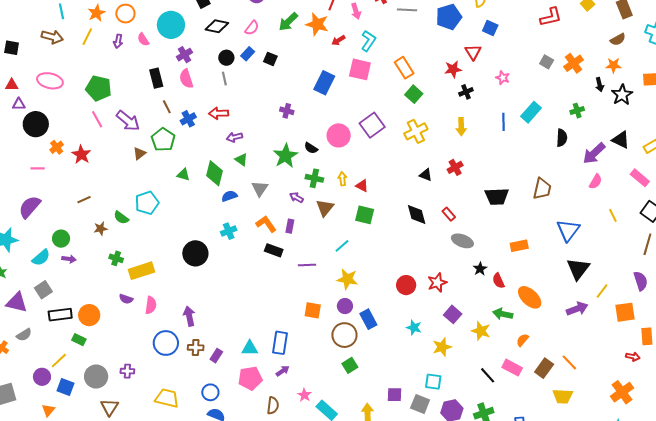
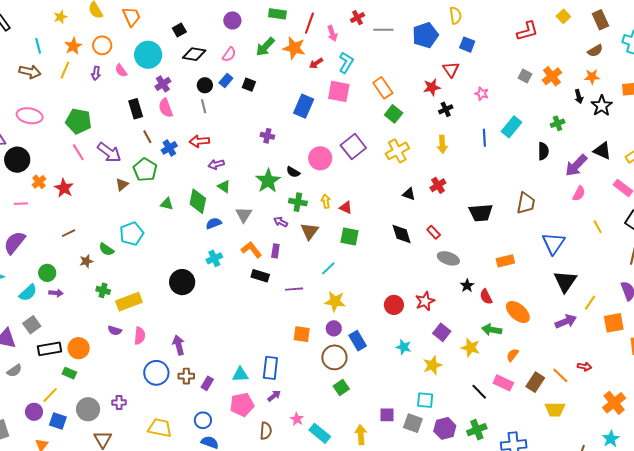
red arrow: (633, 357) -> (584, 367), moved

